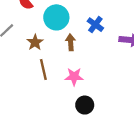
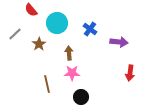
brown arrow: (71, 42) -> (69, 53), moved
brown line: (43, 70) -> (47, 84), moved

